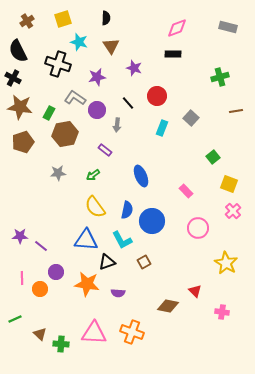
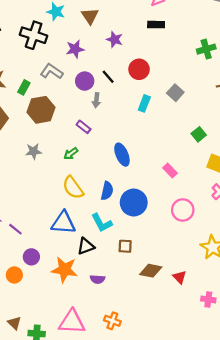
purple circle: (97, 110) -> (85, 81), moved
brown square: (144, 262) -> (125, 246), turned 32
brown diamond: (168, 306) -> (151, 271), moved
orange cross: (132, 332) -> (112, 321), size x0.7

